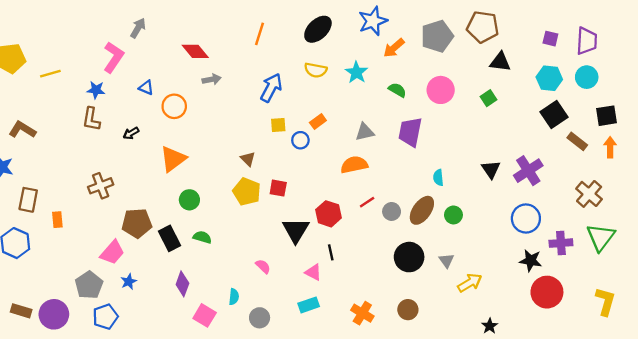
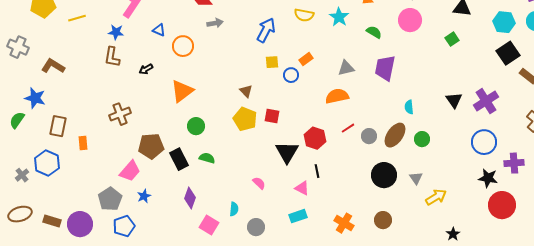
pink circle: (441, 90) -> (410, 20), moved

